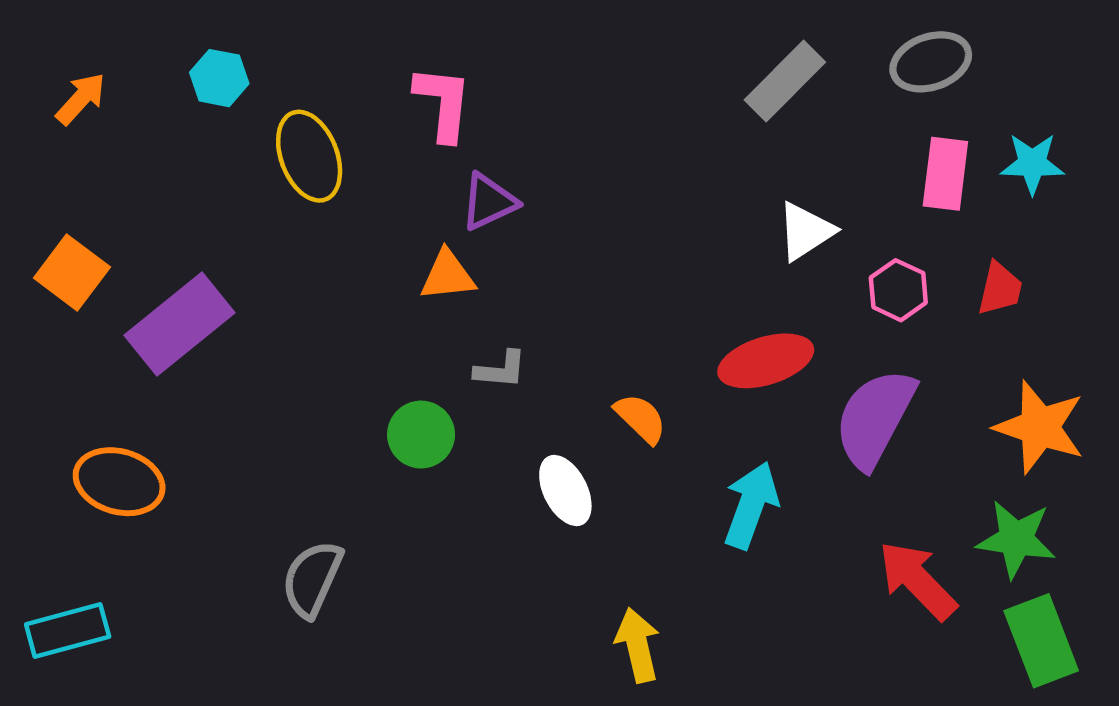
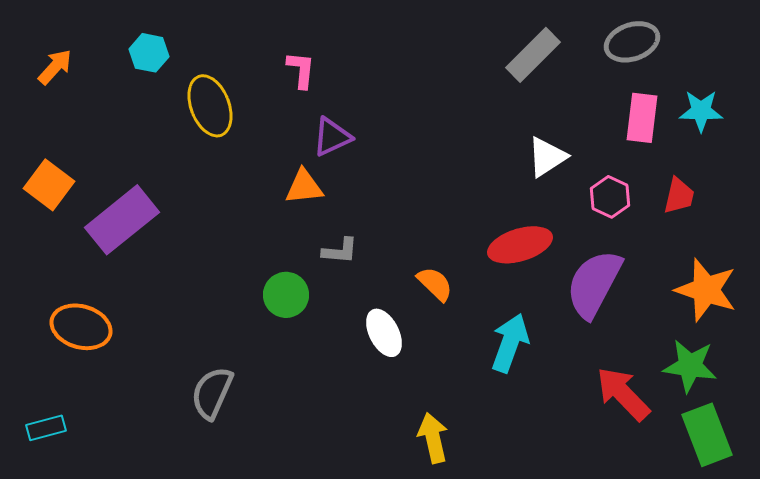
pink L-shape: (443, 103) -> (301, 70), size x0.7
cyan rectangle: (68, 630) -> (46, 428), size x0.7

